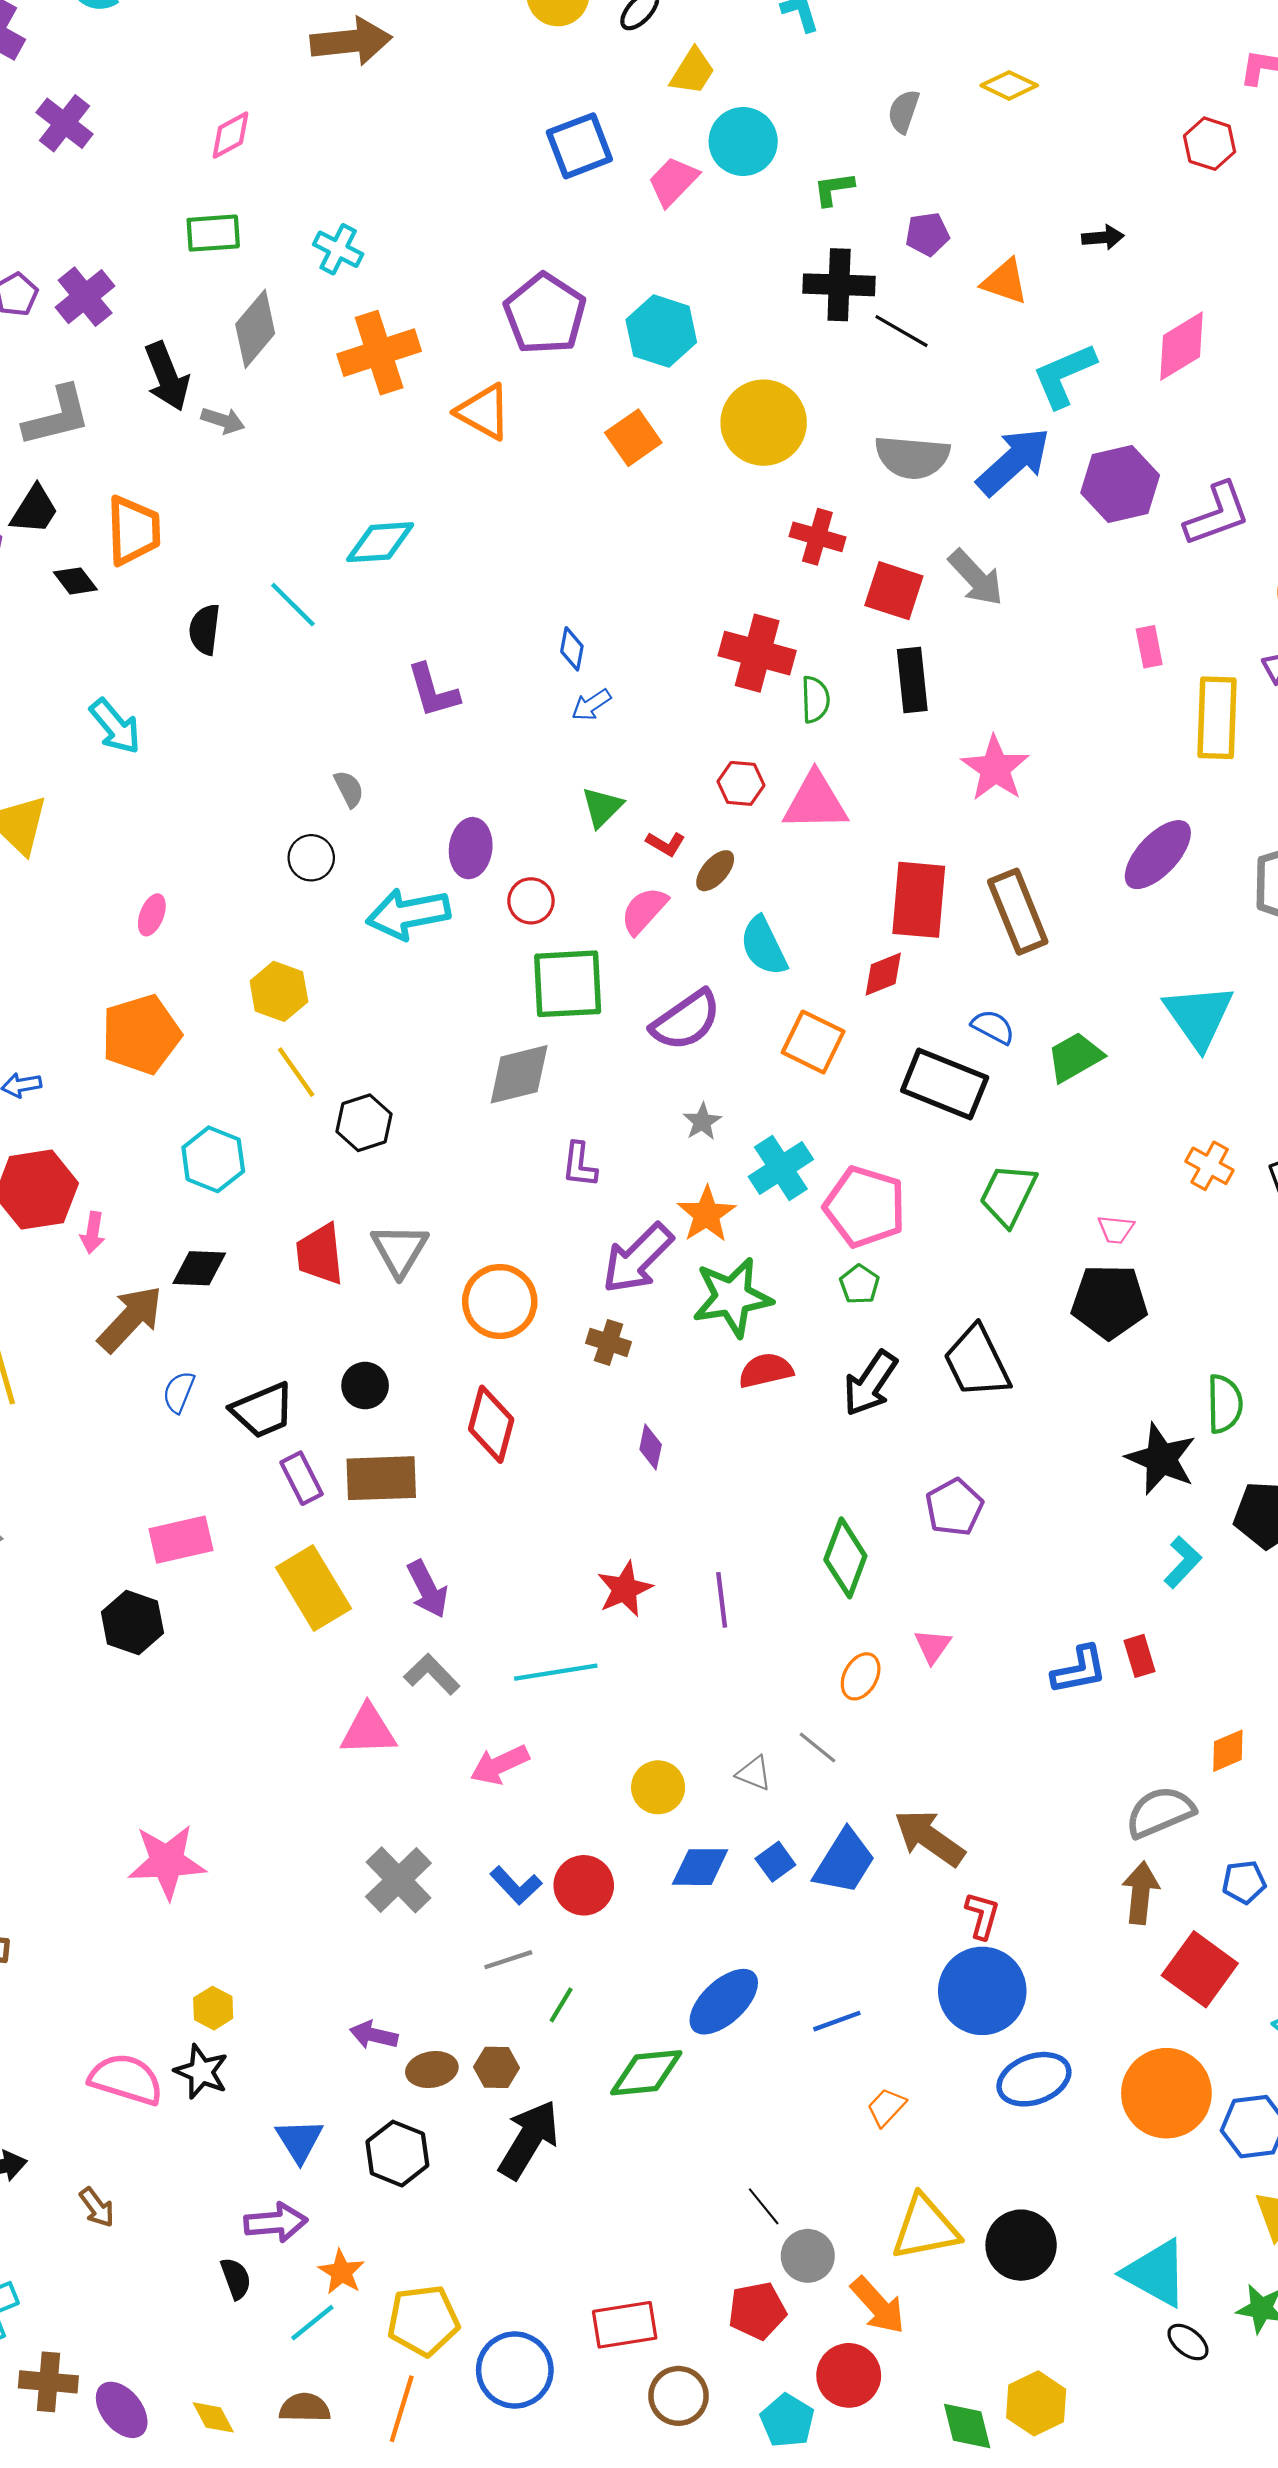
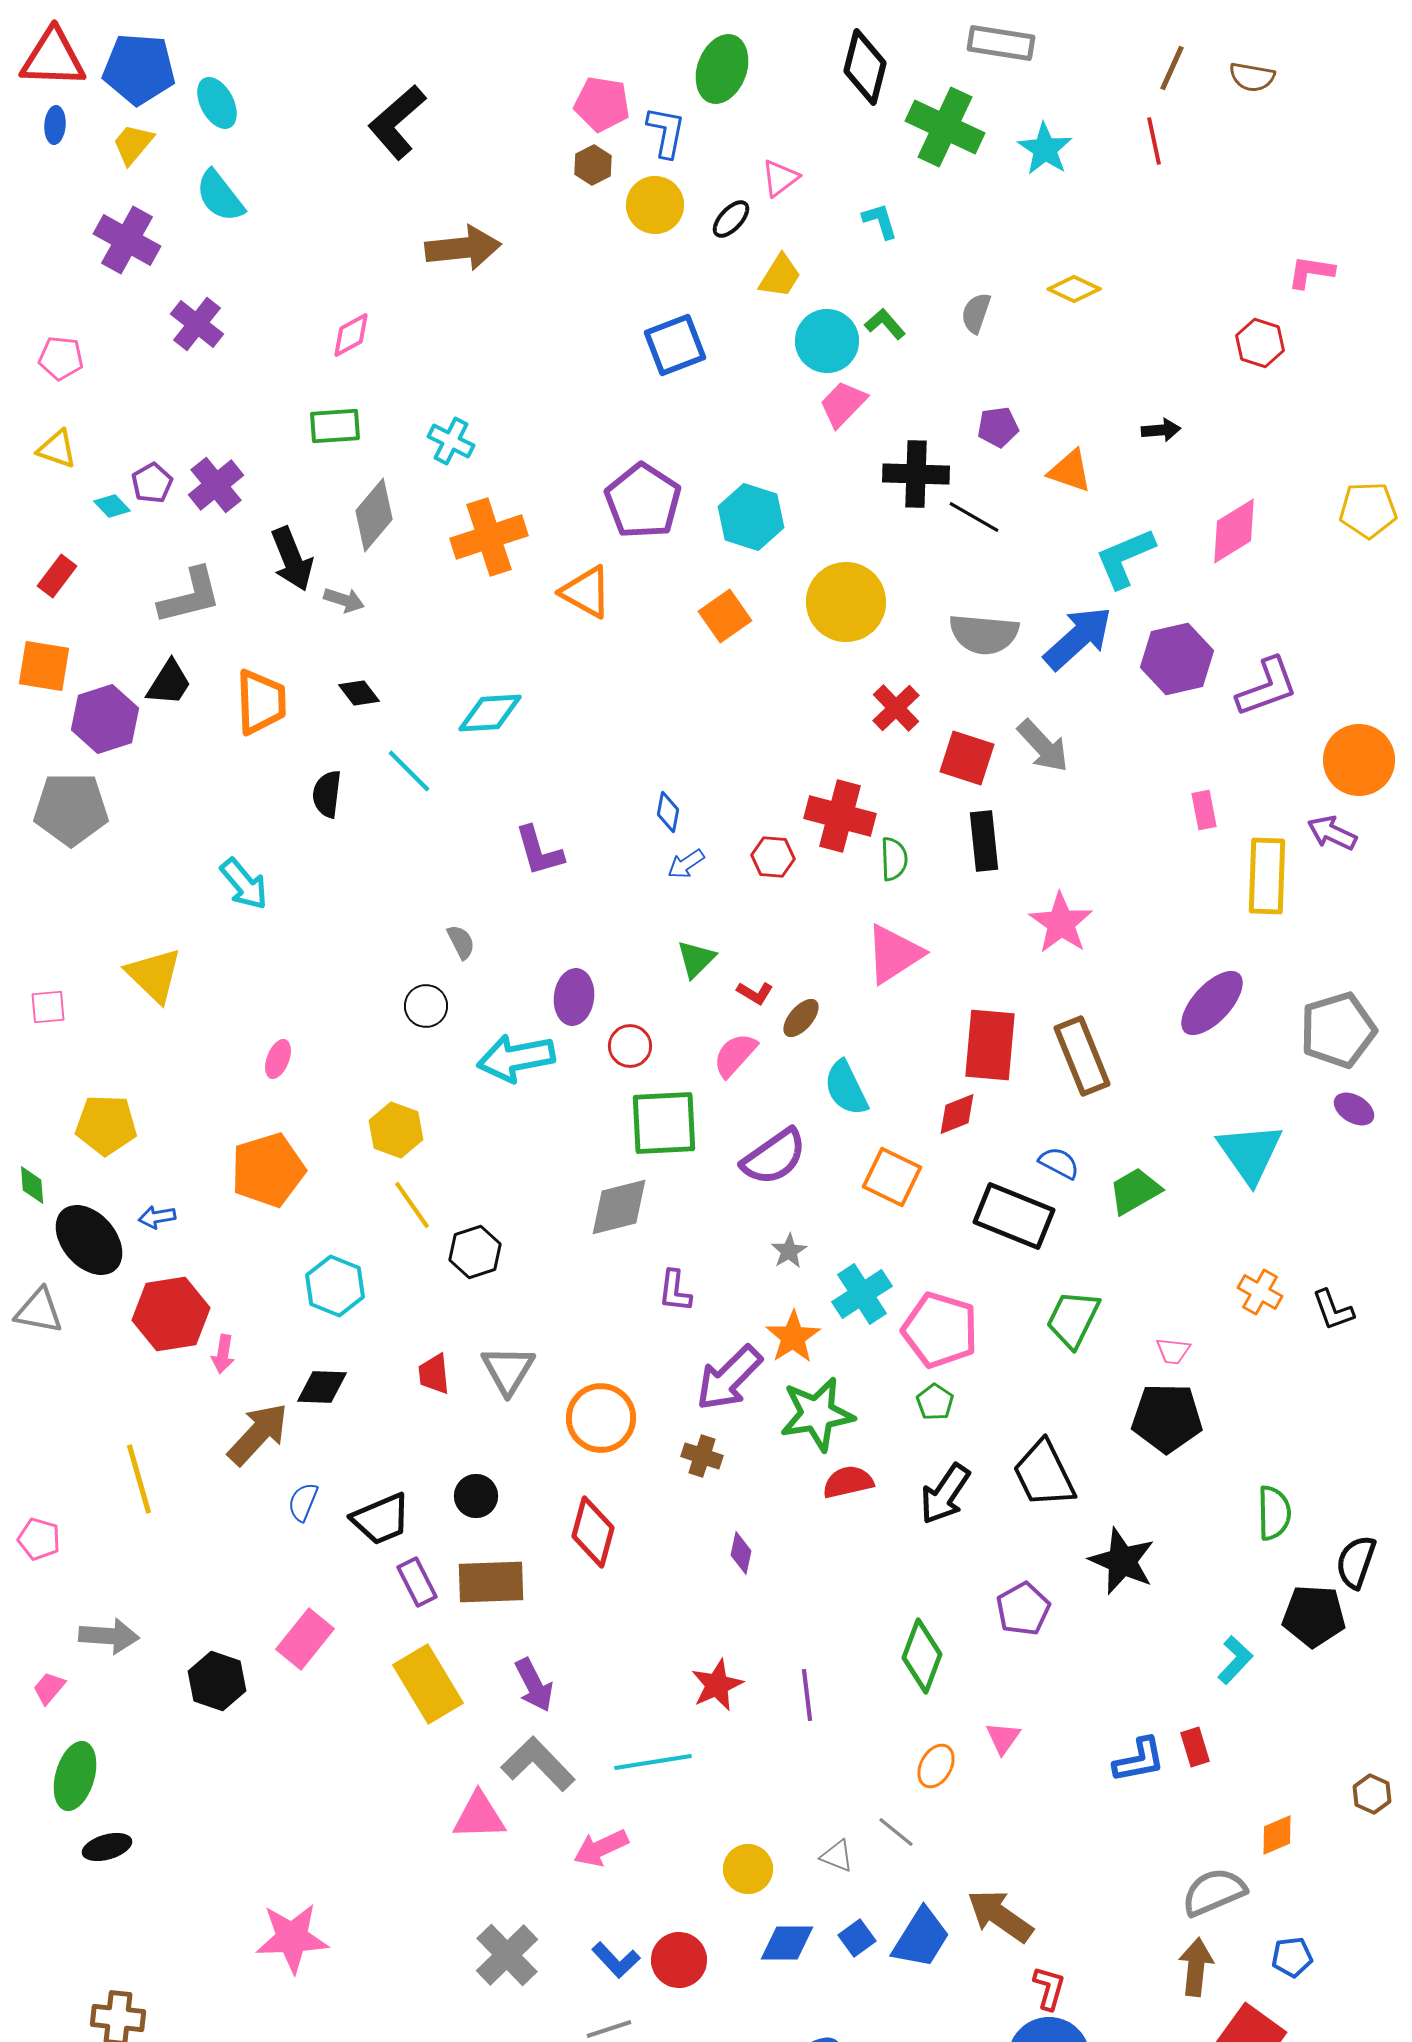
pink trapezoid: (673, 181) -> (843, 404), moved
green L-shape: (834, 189) -> (885, 324), moved, turned 57
red cross: (817, 537) -> (896, 708), turned 30
black diamond: (75, 581) -> (359, 693), moved
red hexagon: (741, 783) -> (773, 857), moved
pink triangle: (815, 802) -> (894, 954), turned -32
red trapezoid: (320, 1254) -> (434, 1374), size x0.7
black star: (1161, 1459) -> (1122, 1561), moved
pink rectangle: (181, 1540) -> (305, 1639), turned -38
black hexagon: (132, 1623) -> (217, 1681), moved
gray L-shape: (432, 1674) -> (538, 1764), size x1.4

